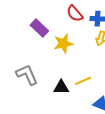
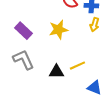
purple rectangle: (39, 28) -> (23, 31), moved

